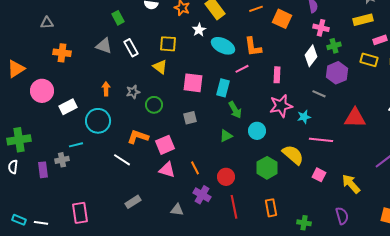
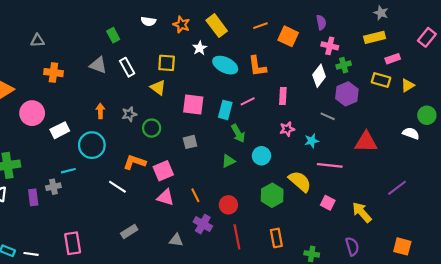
pink line: (242, 69) -> (248, 101), moved
pink star: (281, 106) -> (287, 129), size x0.6

